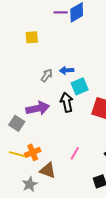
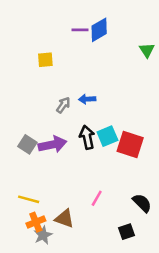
cyan square: (80, 86) -> (107, 136), moved
gray square: (17, 123) -> (27, 144), moved
orange cross: (33, 152) -> (36, 222), moved

